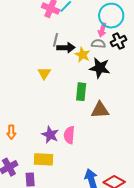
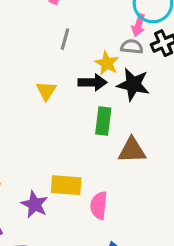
black arrow: (66, 48) -> (93, 82), moved
purple star: (50, 135) -> (35, 204), moved
pink semicircle: (69, 135) -> (99, 205), moved
yellow rectangle: (44, 159) -> (66, 185), moved

